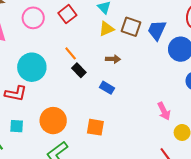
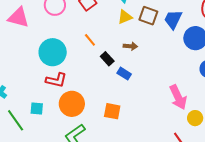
black rectangle: (79, 70) -> (107, 59), moved
red L-shape: (16, 93) -> (56, 80), moved
pink arrow: (164, 111) -> (178, 97), size x1.4

